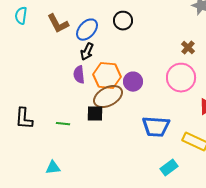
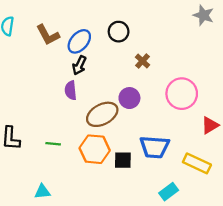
brown cross: (188, 48) -> (142, 61), moved
orange hexagon: (107, 76) -> (95, 149), moved
black square: (95, 114) -> (123, 160), moved

